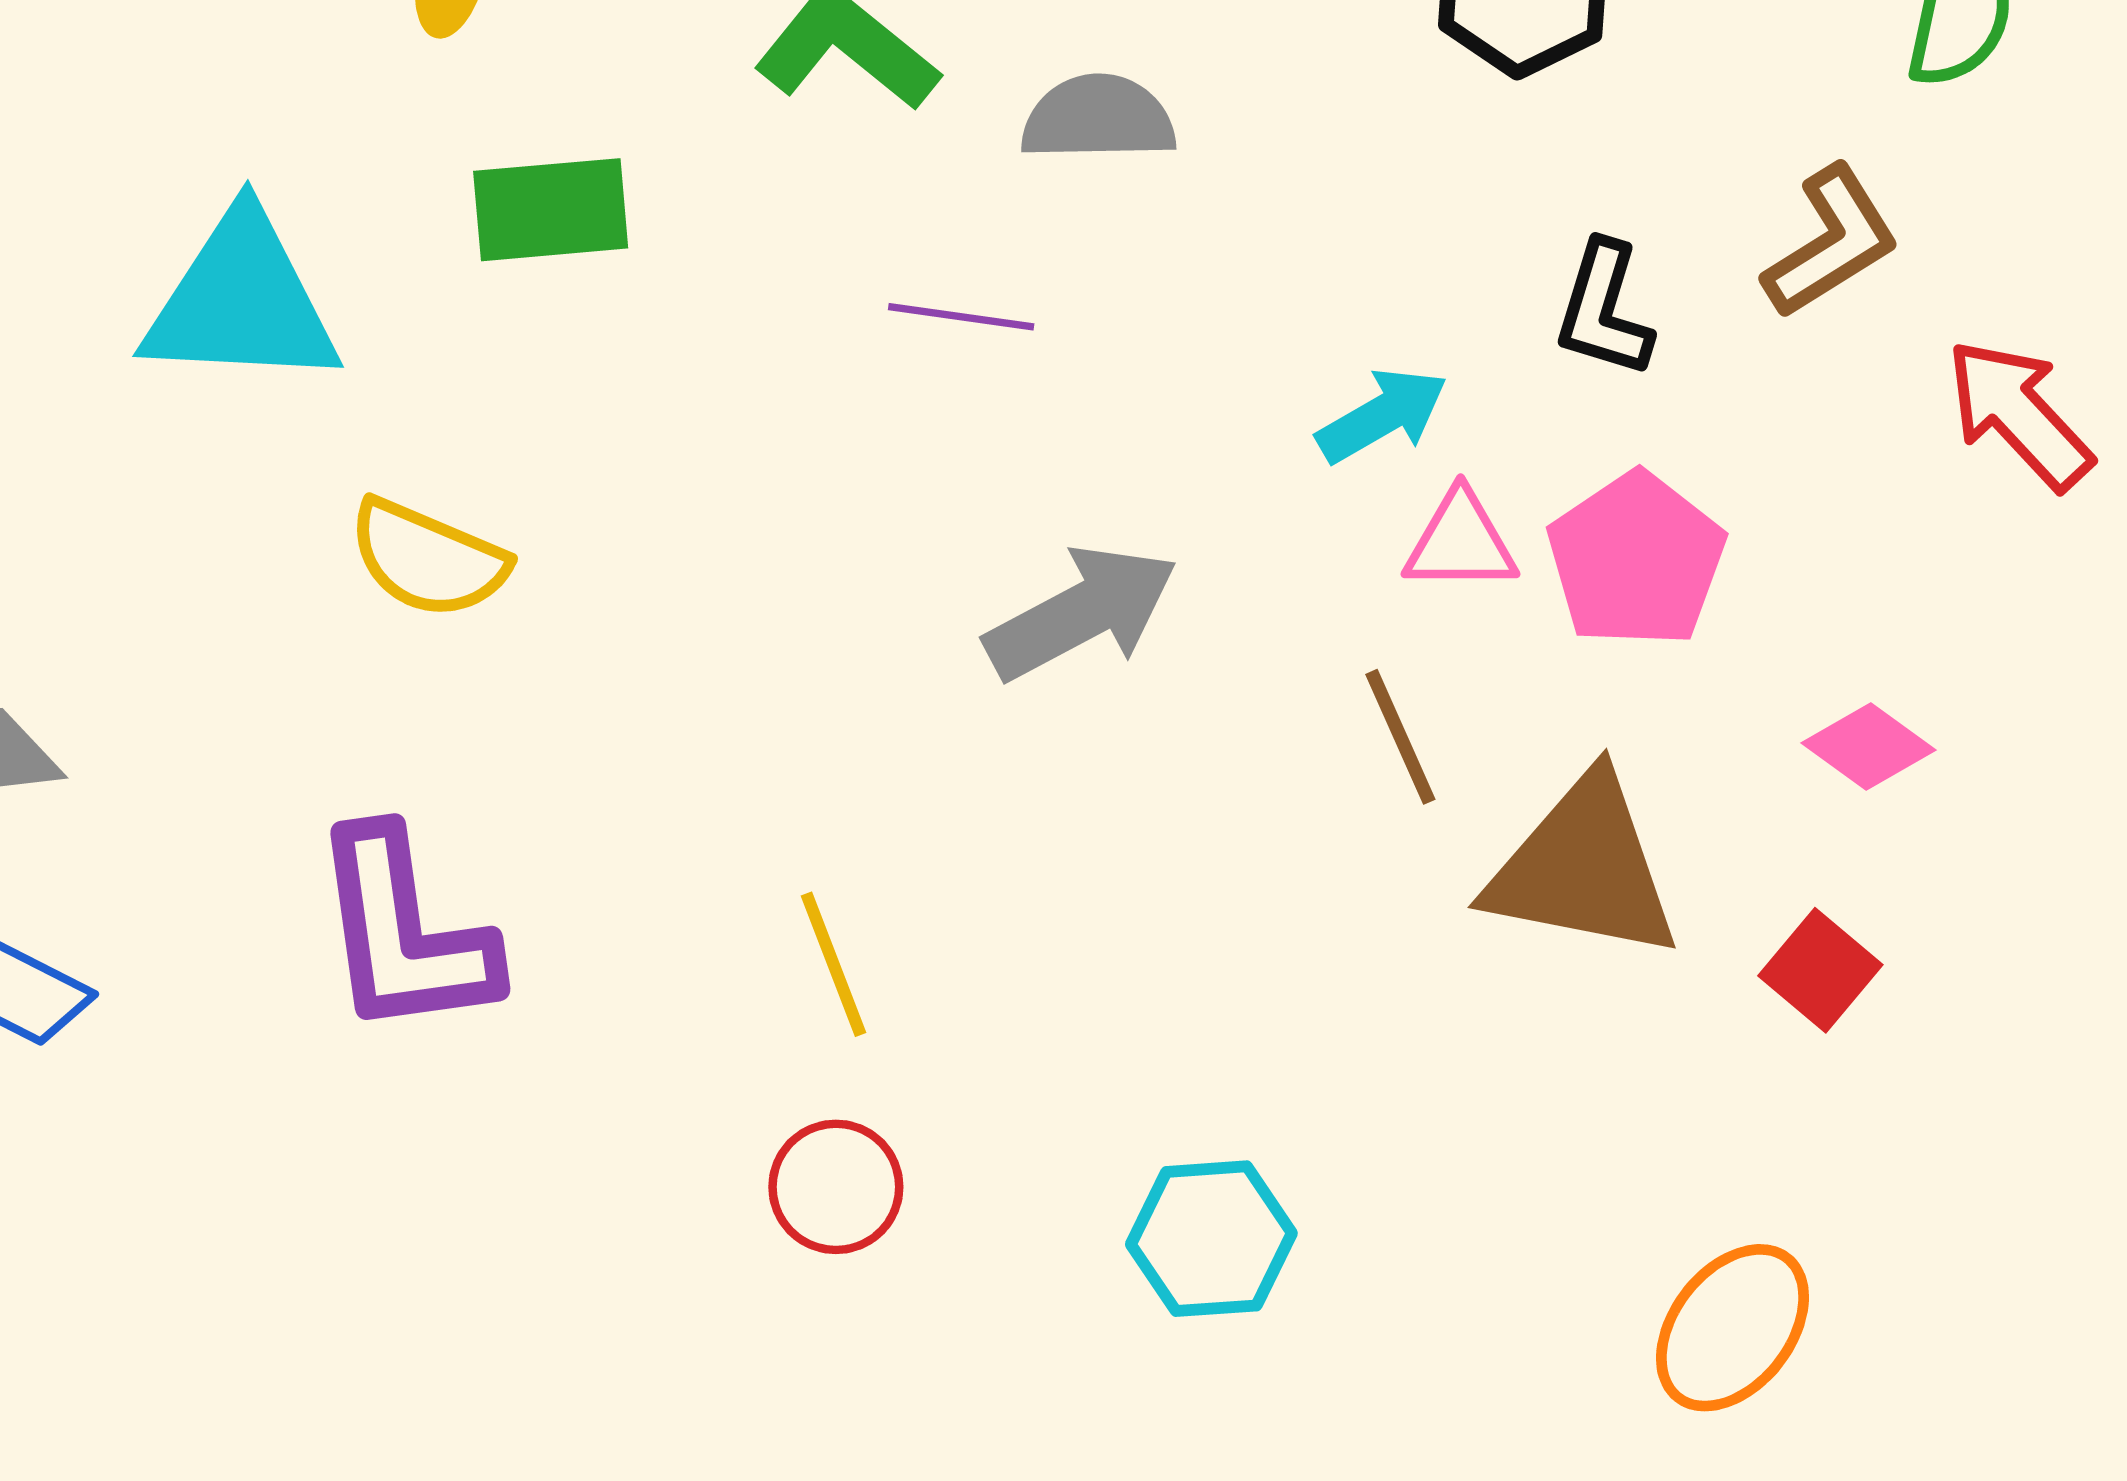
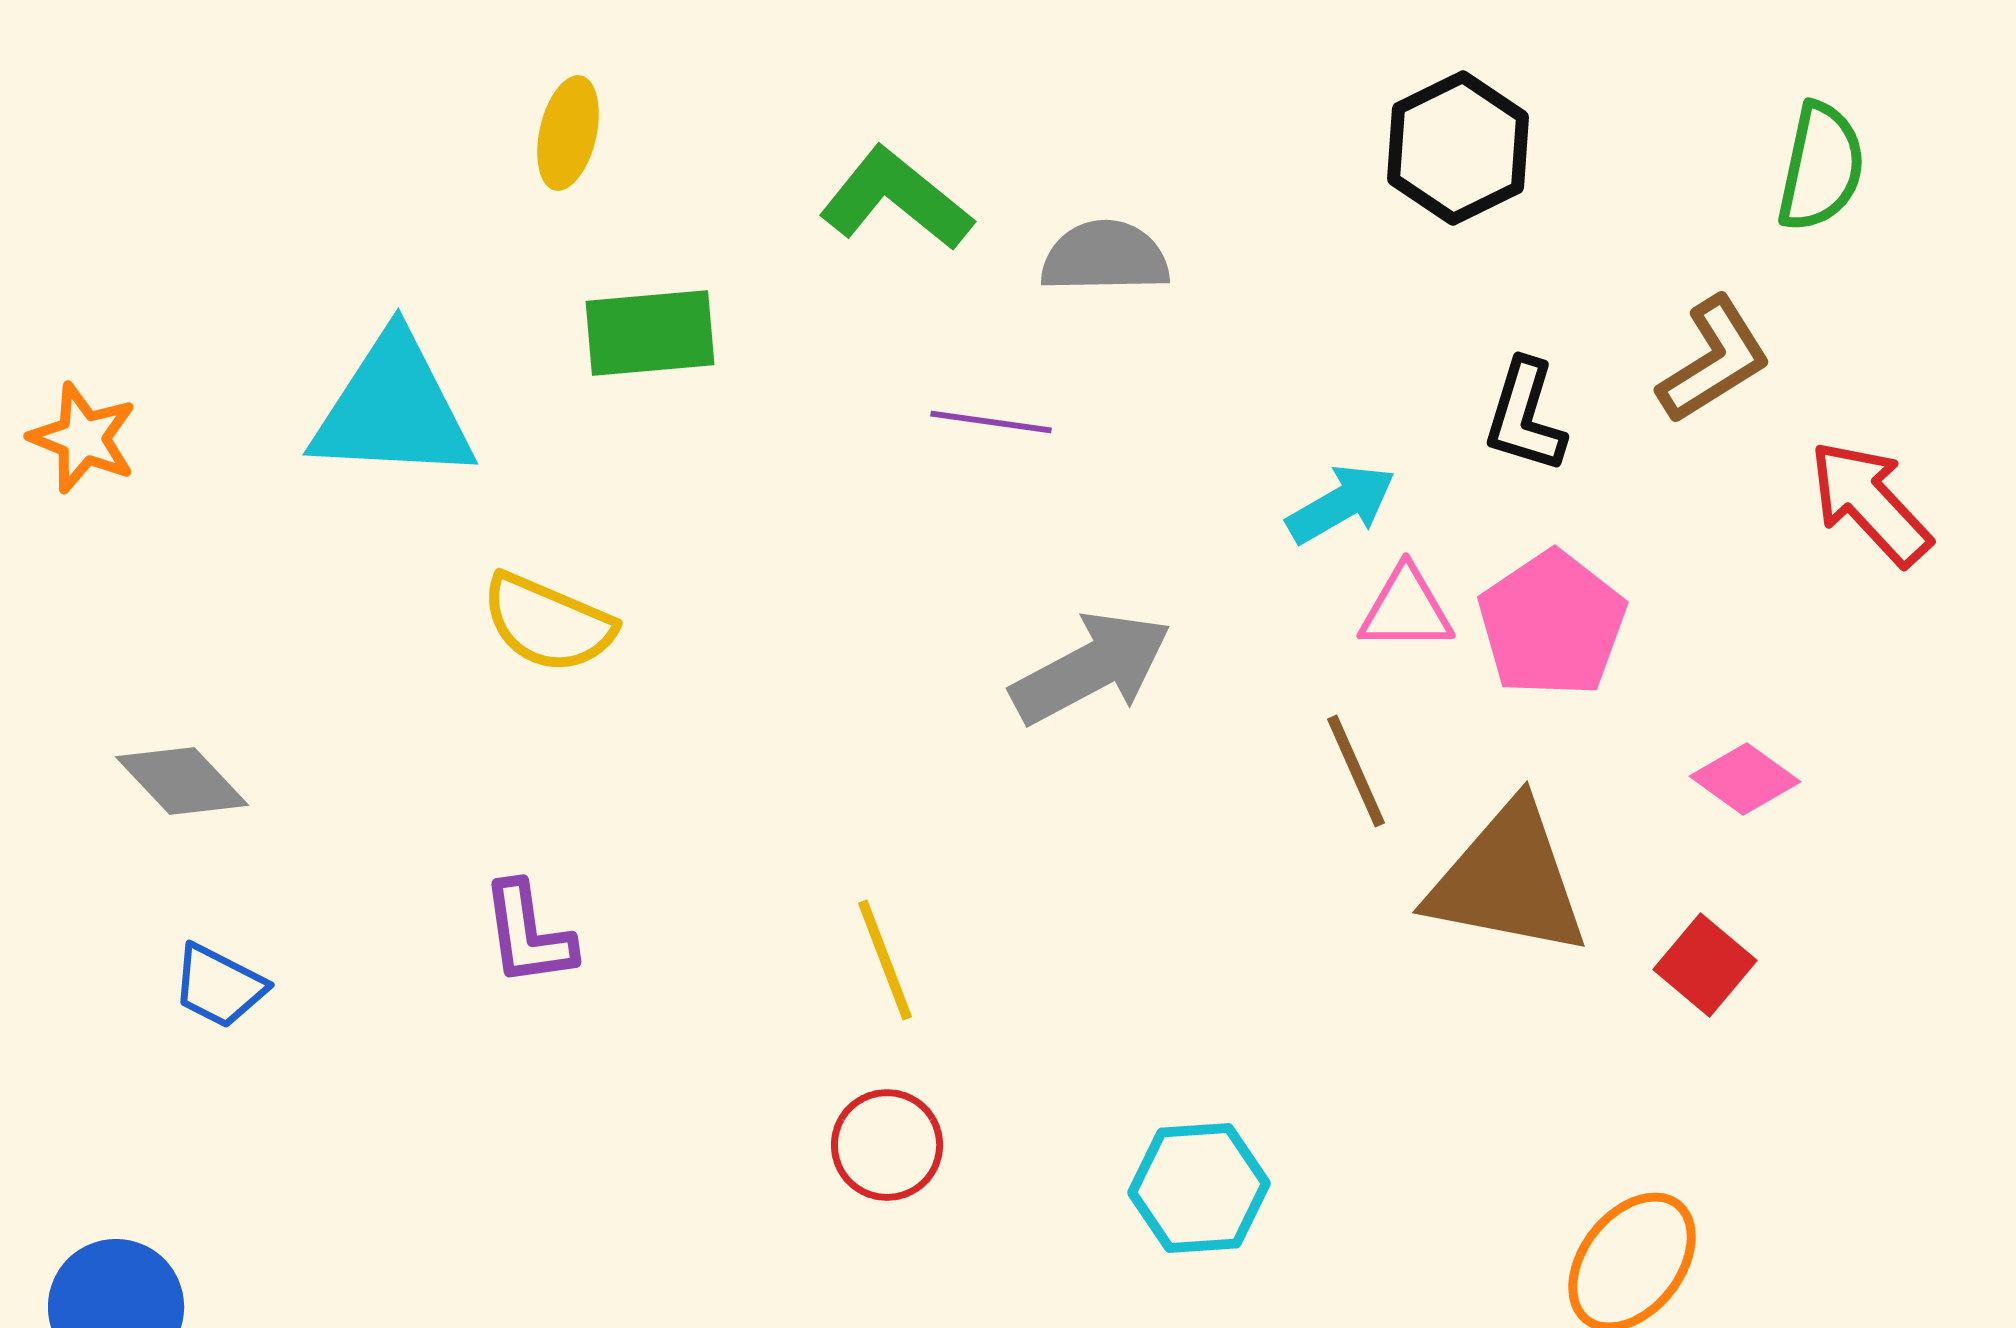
purple L-shape: (404, 933) -> (528, 934), size x0.6

